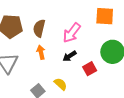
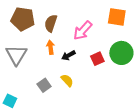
black arrow: (69, 56) -> (68, 55), moved
red square: (90, 69) -> (97, 59), moved

